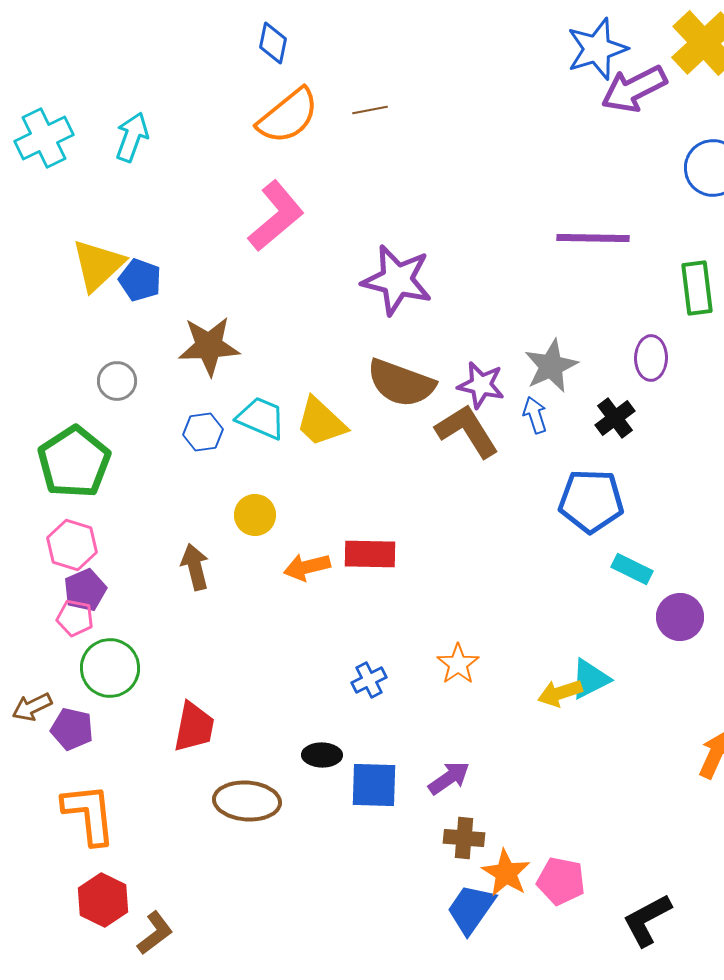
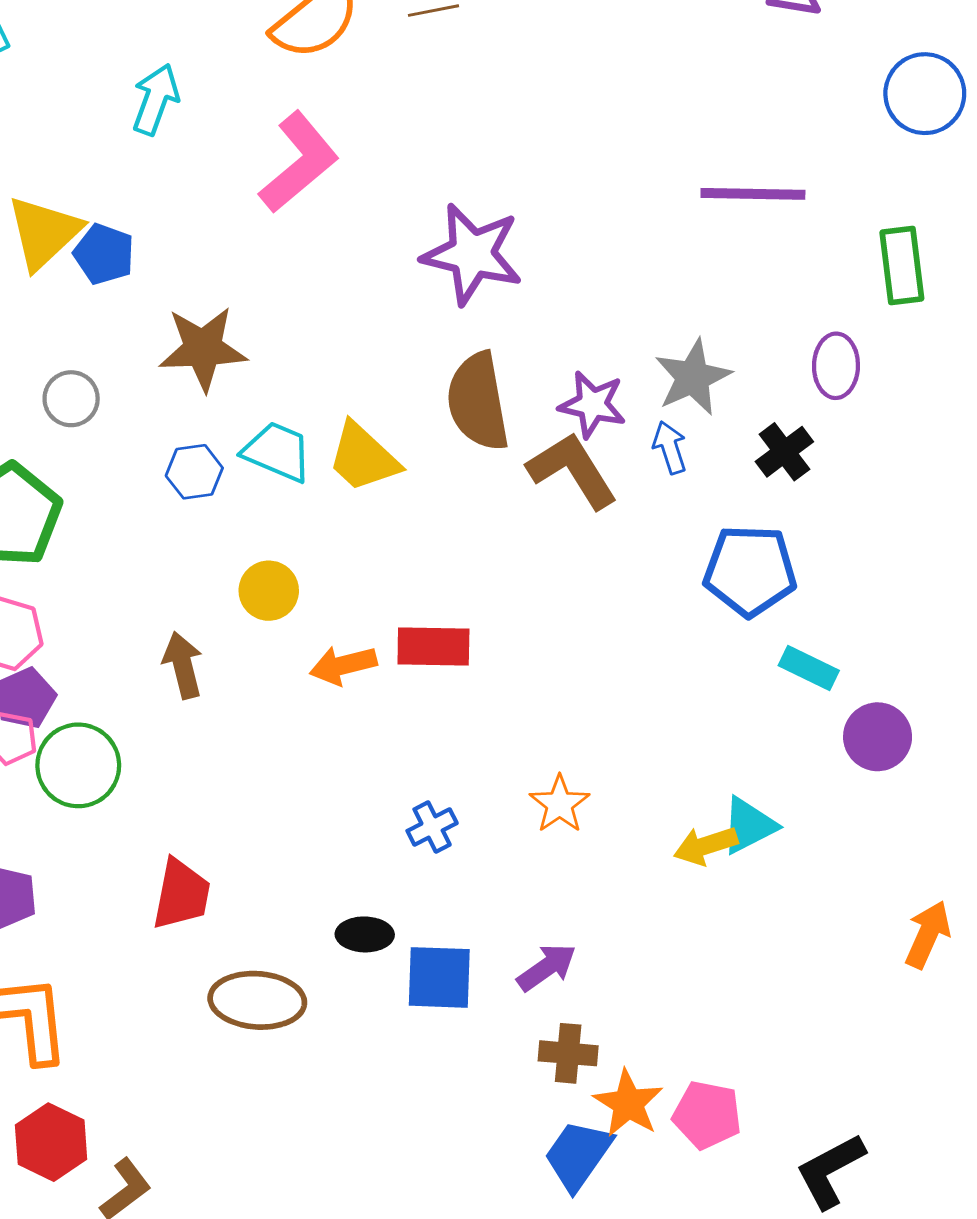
cyan arrow: (132, 137) -> (156, 99), moved
brown semicircle: (401, 383) -> (478, 402), turned 60
green circle: (110, 668) -> (78, 765), moved

